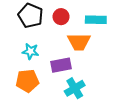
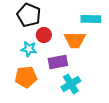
red circle: (61, 17) -> (44, 35), moved

